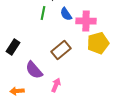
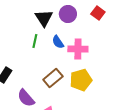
yellow pentagon: (98, 43) -> (81, 80), moved

